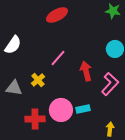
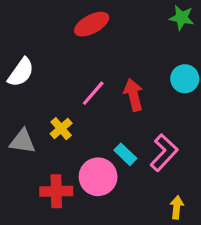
red arrow: (86, 71) -> (133, 95), moved
pink L-shape: (110, 84) -> (164, 153), moved
cyan rectangle: (83, 109) -> (125, 154), moved, turned 56

